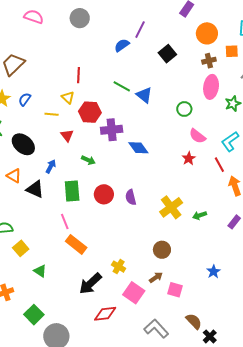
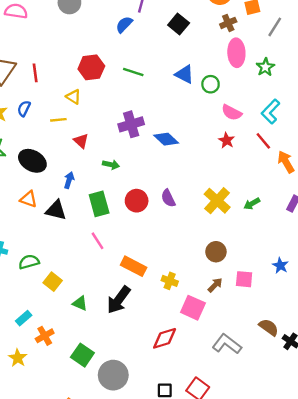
red line: (79, 75) -> (35, 73), moved
blue triangle: (144, 95) -> (184, 74), moved
red hexagon: (90, 112) -> (91, 67), moved
orange rectangle: (76, 244) -> (134, 266), moved
black arrow: (90, 284) -> (119, 300), moved
pink square: (175, 290) -> (244, 279), moved

